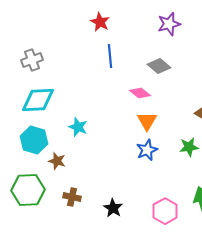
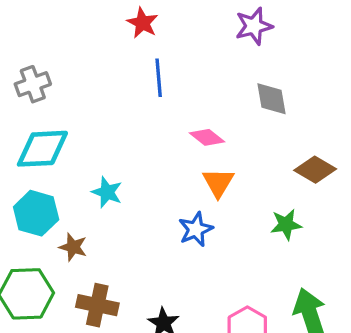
gray diamond: (159, 66) -> (272, 99), moved, turned 40
blue star: (147, 150) -> (196, 229), moved
brown cross: (72, 197) -> (97, 305), size x1.4

